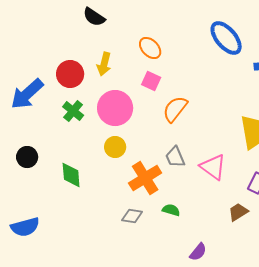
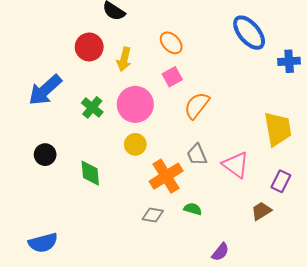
red circle: (70, 74) -> (89, 47), moved
pink square: (151, 81) -> (172, 77), turned 36
blue semicircle: (25, 227) -> (43, 243), moved

